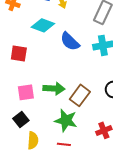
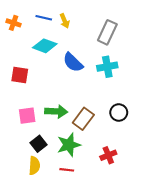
black square: (21, 119) -> (39, 144), moved
green star: (66, 120) -> (69, 145), turned -30

